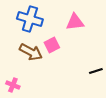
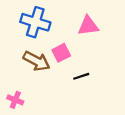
black line: (96, 71) -> (81, 76), moved

